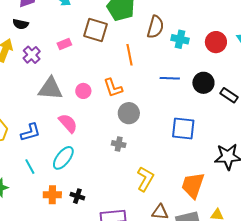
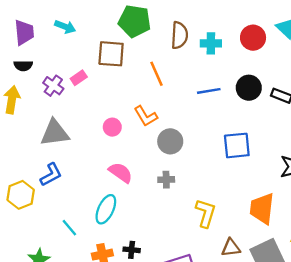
purple cross: (32, 55) -> (53, 86), moved
gray triangle: (50, 89) -> (55, 133), moved
pink semicircle: (68, 123) -> (121, 173), moved
blue L-shape: (30, 132) -> (51, 175), moved

